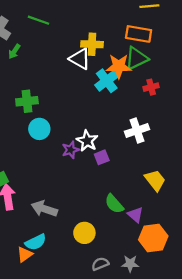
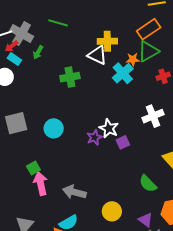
orange rectangle: (139, 34) -> (149, 29), turned -40
orange star: (119, 66) -> (133, 59), size x0.6
green cross: (27, 101) -> (70, 77), moved
cyan circle: (39, 129) -> (54, 128), moved
green semicircle: (114, 204) -> (148, 184), moved
purple triangle: (135, 215) -> (146, 220), moved

